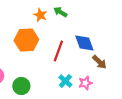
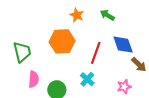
green arrow: (60, 12) -> (107, 15), moved
cyan cross: (65, 81) -> (87, 79), moved

